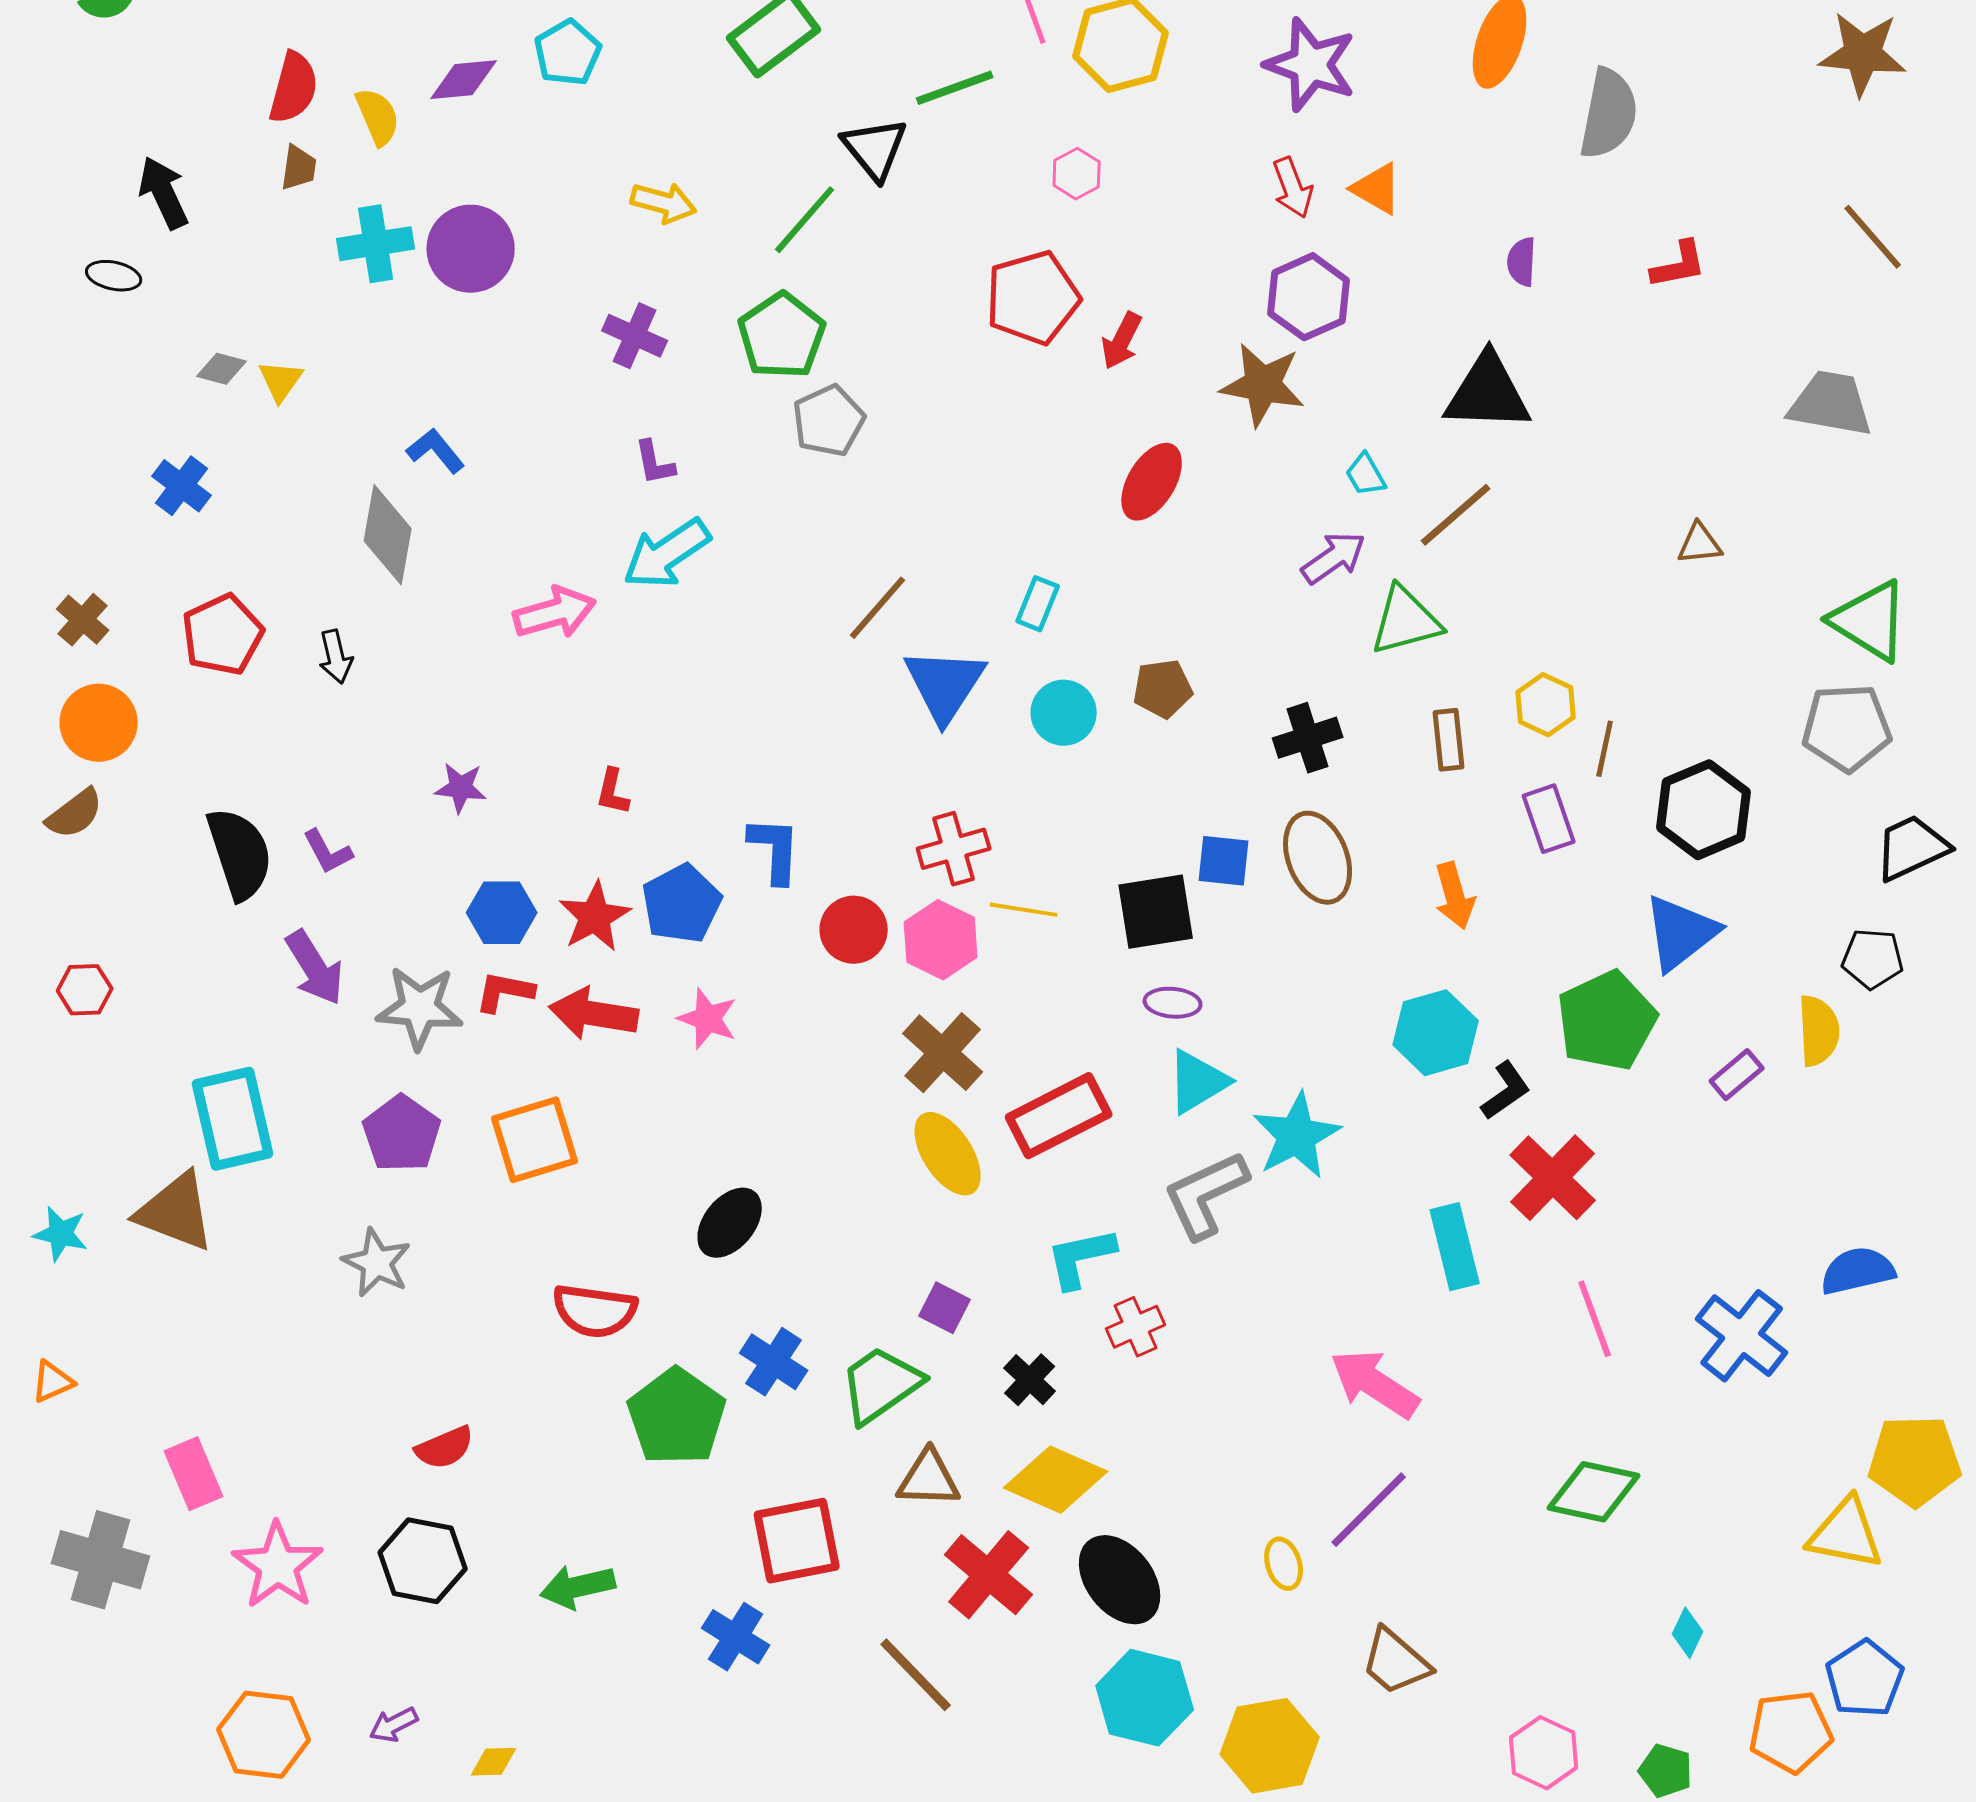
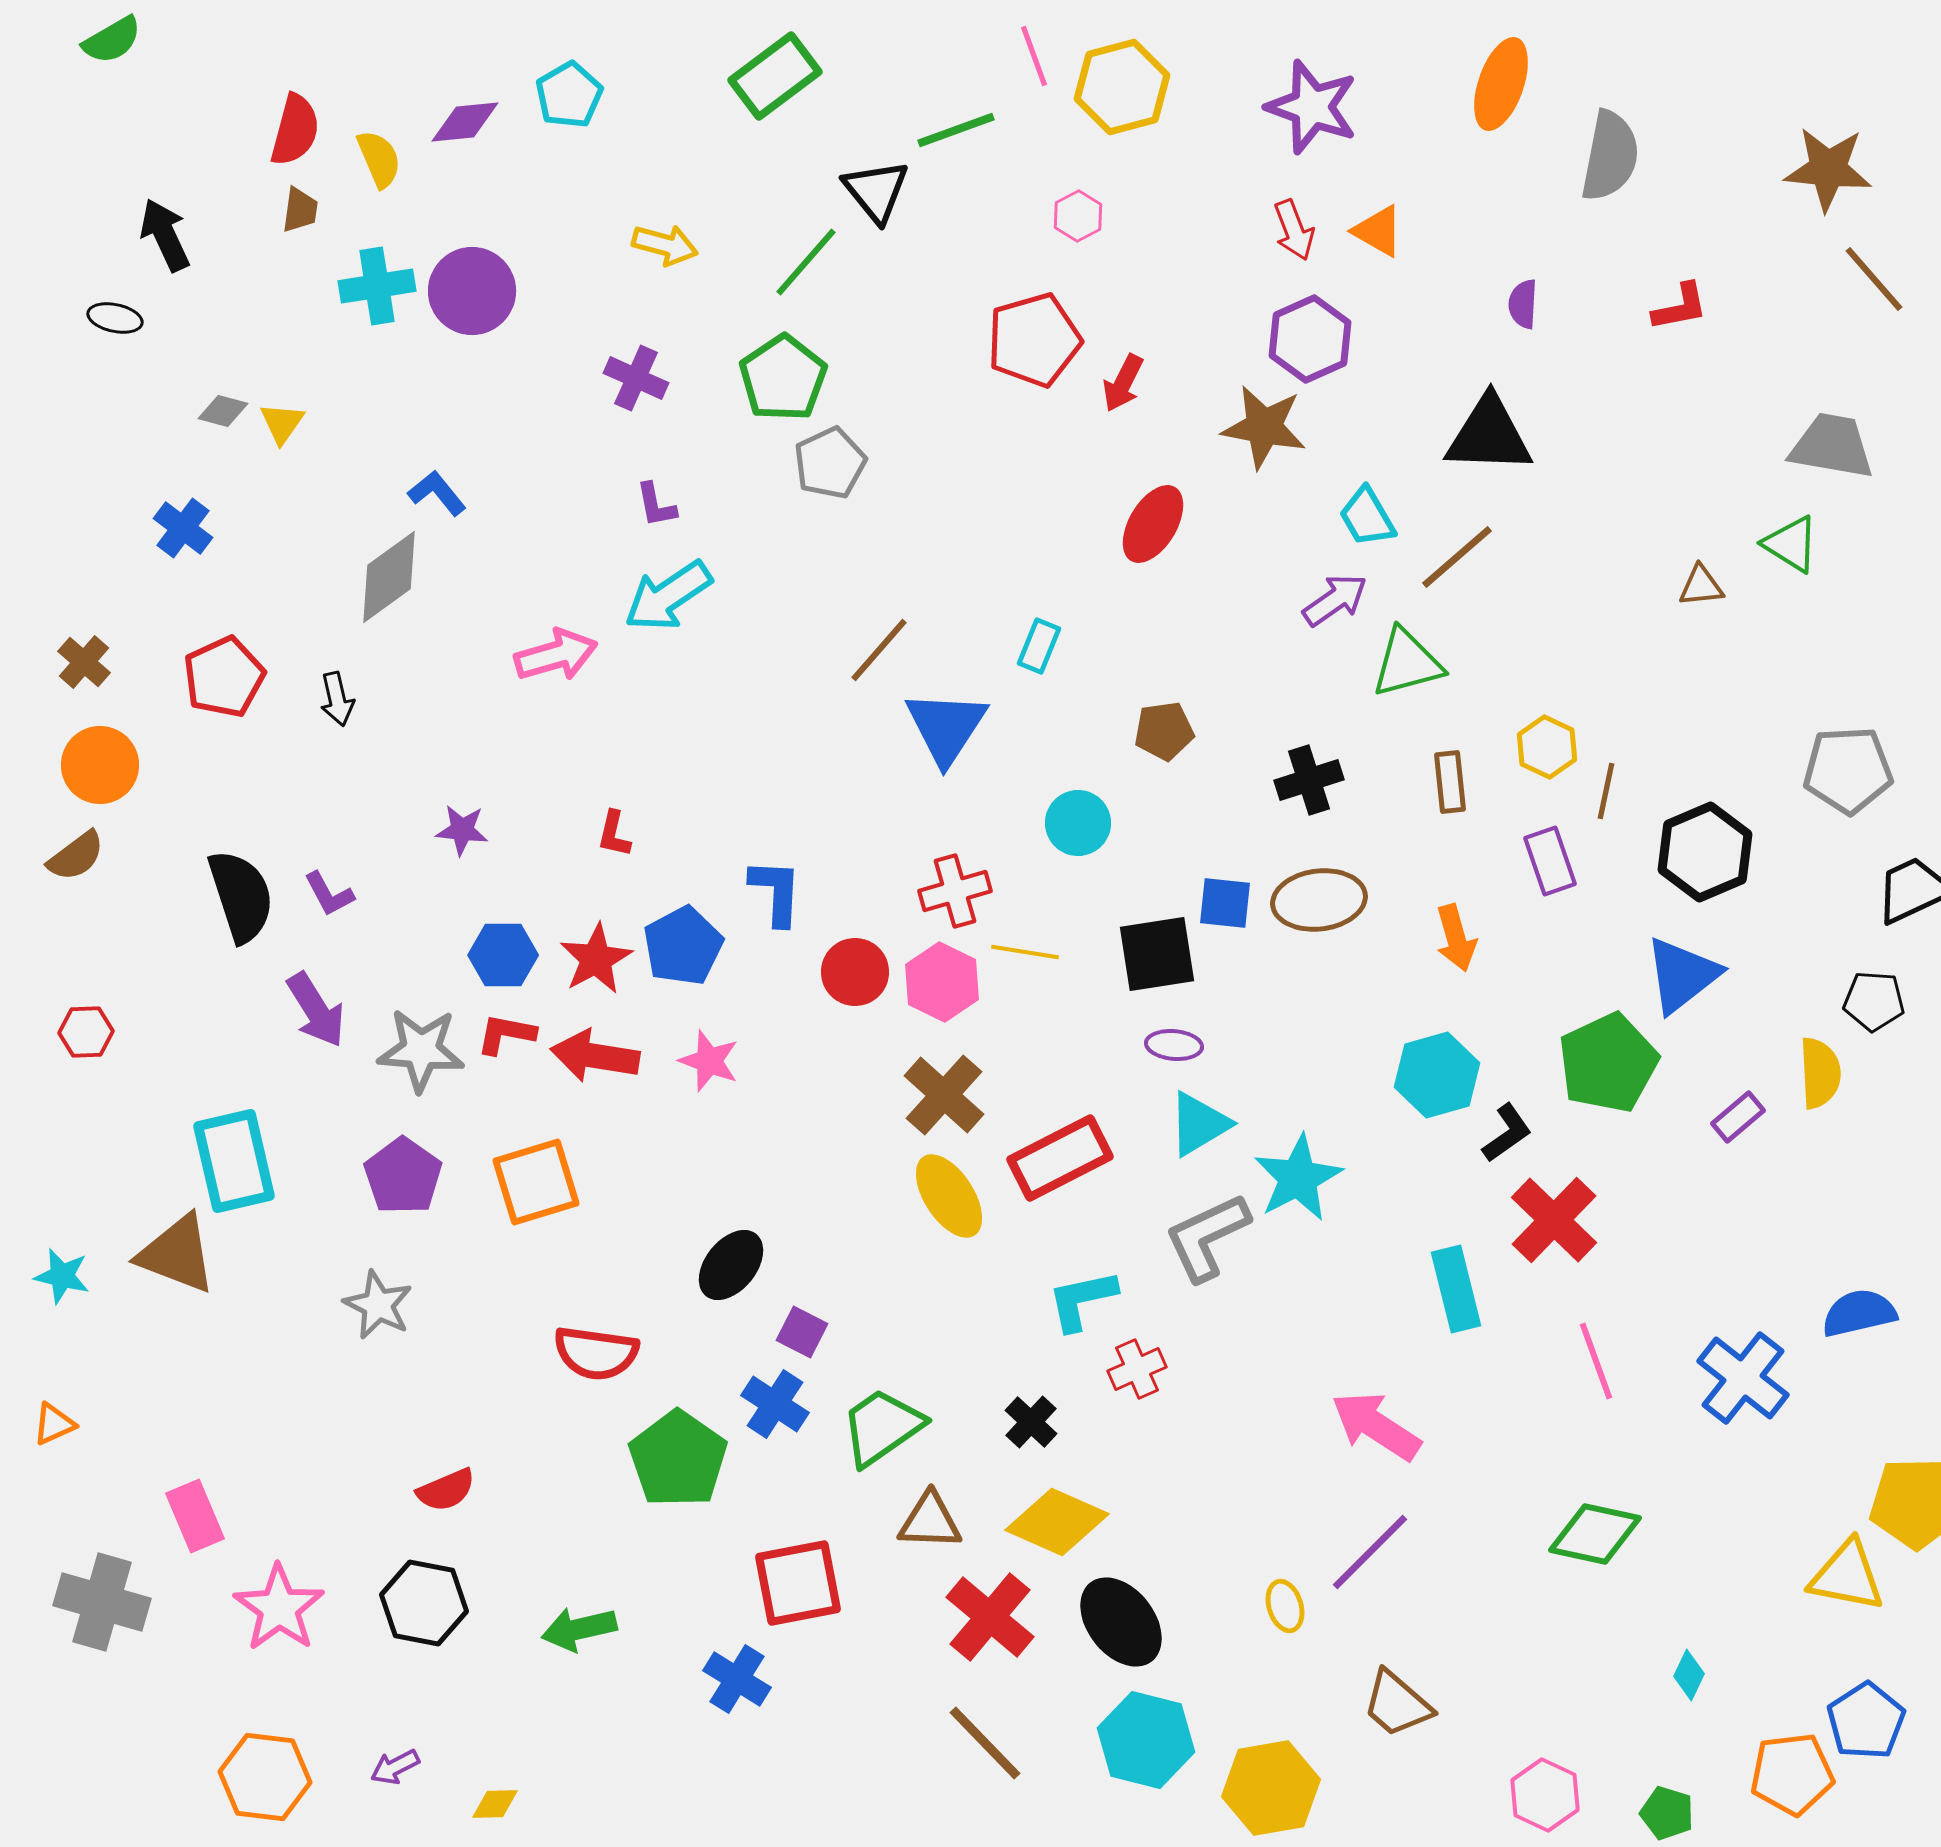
brown star: (1863, 54) -> (1828, 169), moved
cyan trapezoid: (1366, 475) -> (1367, 517), size x1.4
gray diamond: (388, 535) -> (389, 577), turned 44
green triangle: (1870, 621) -> (1791, 544), moved, size x0.7
cyan circle: (1064, 713) -> (1078, 823), moved
brown ellipse: (1318, 858) -> (1319, 900), turned -76
purple square: (945, 1308) -> (802, 1332), moved
brown line: (916, 1675) -> (985, 1743), moved

